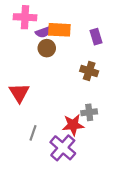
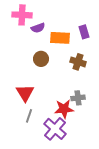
orange rectangle: (59, 30) -> (60, 38), moved
brown circle: (47, 48) -> (41, 59), moved
red triangle: (19, 93) -> (25, 93), moved

